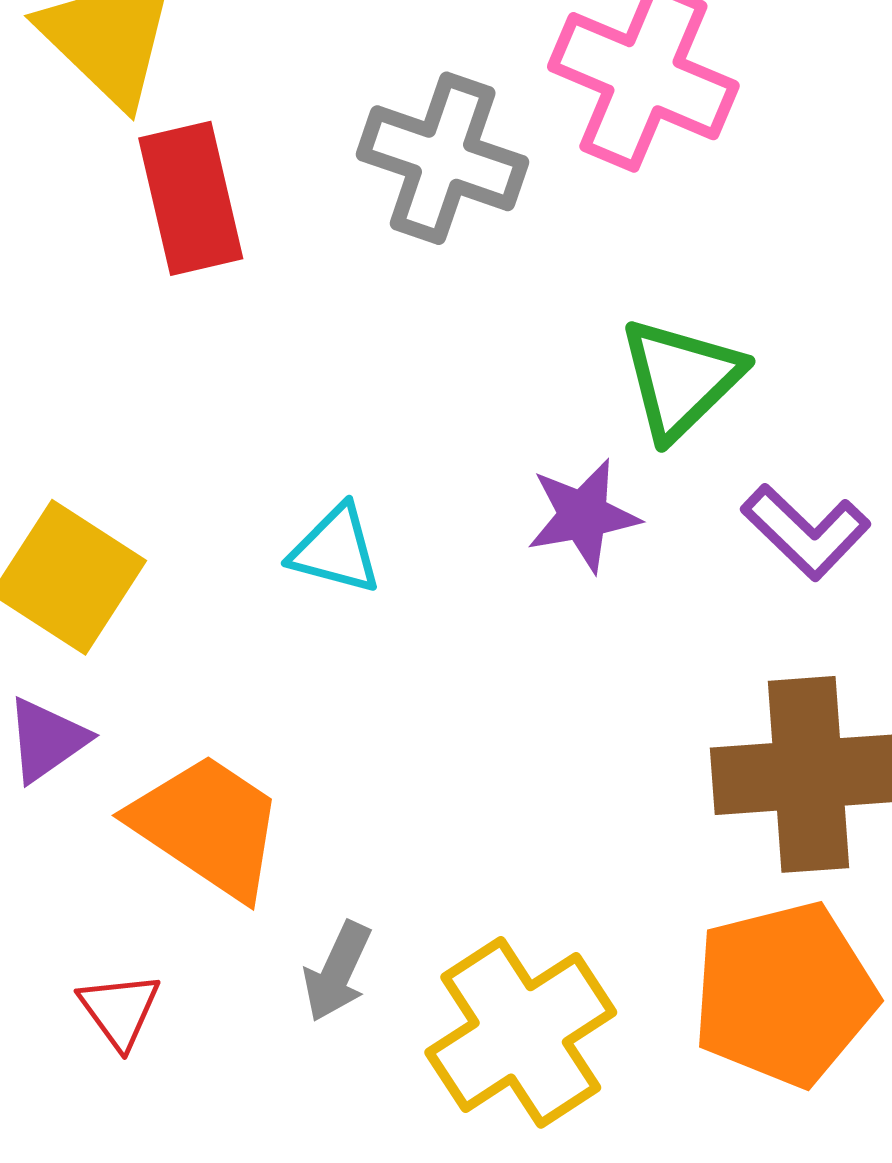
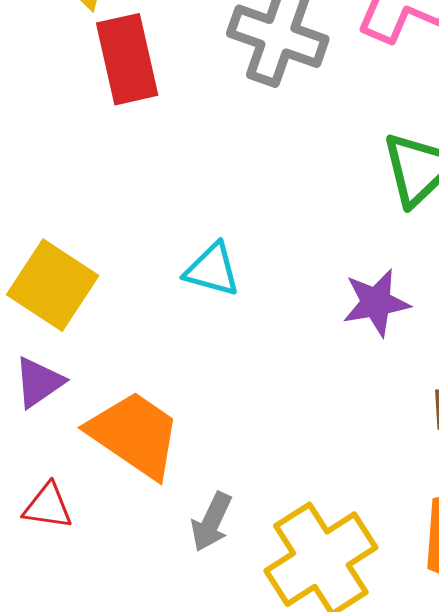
purple star: (583, 516) -> (376, 303), moved
red triangle: (119, 1010) -> (48, 506), moved, turned -46

